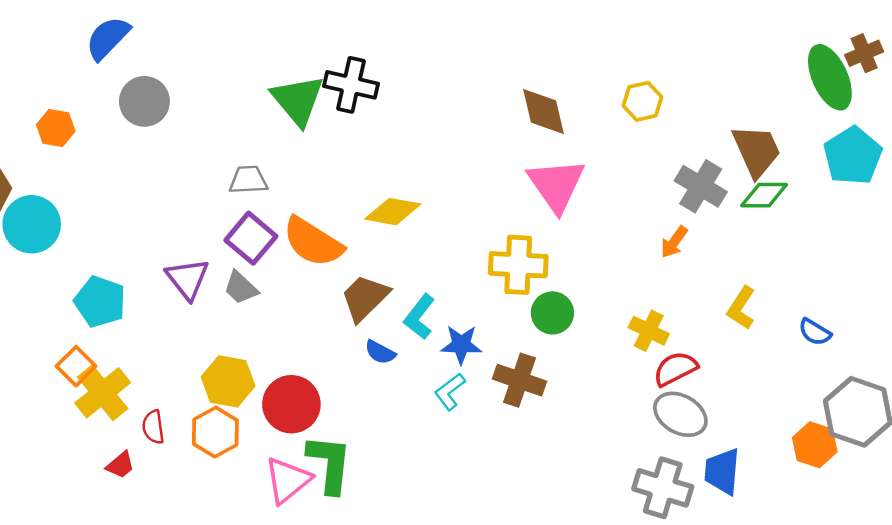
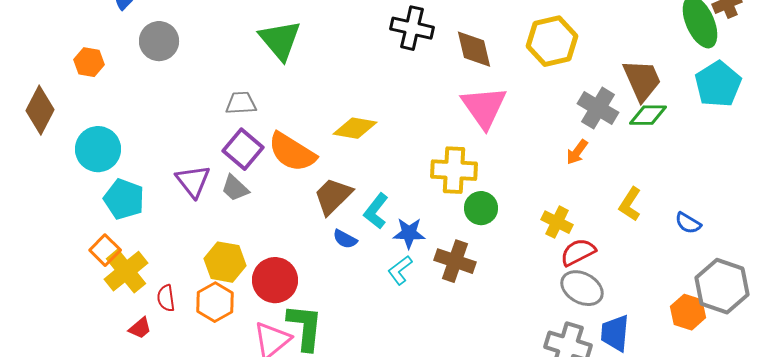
black cross: (351, 85) -> (412, 28), moved
yellow hexagon: (642, 101) -> (552, 41), size x1.6
cyan circle: (32, 224) -> (98, 149), moved

